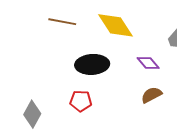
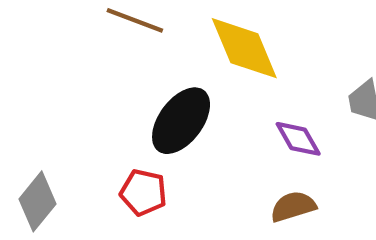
black ellipse: (92, 64) -> (181, 121), turned -60

